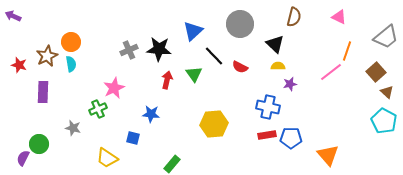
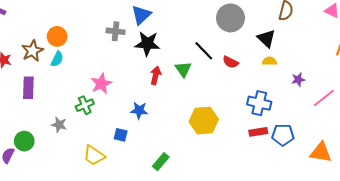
blue triangle: (193, 31) -> (141, 15), moved
gray cross: (129, 50) -> (116, 31), moved, turned 30
cyan semicircle: (71, 64) -> (57, 59), turned 35
pink line: (331, 72) -> (324, 98), moved
purple star: (290, 84) -> (298, 80), moved
orange triangle: (328, 155) -> (321, 152), turned -40

